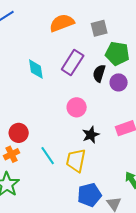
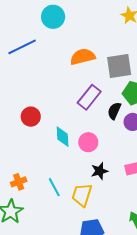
gray square: (99, 28) -> (119, 66), size x1.5
cyan diamond: (36, 69) -> (63, 137), moved
red circle: (19, 133) -> (31, 117), moved

